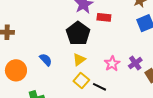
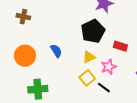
red rectangle: (104, 17) -> (120, 46), moved
pink star: (112, 64) -> (109, 67), moved

